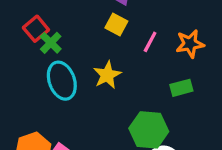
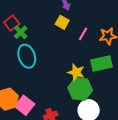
yellow star: (107, 75) -> (76, 72), moved, turned -30
green rectangle: (181, 88) -> (101, 63), size x1.5

